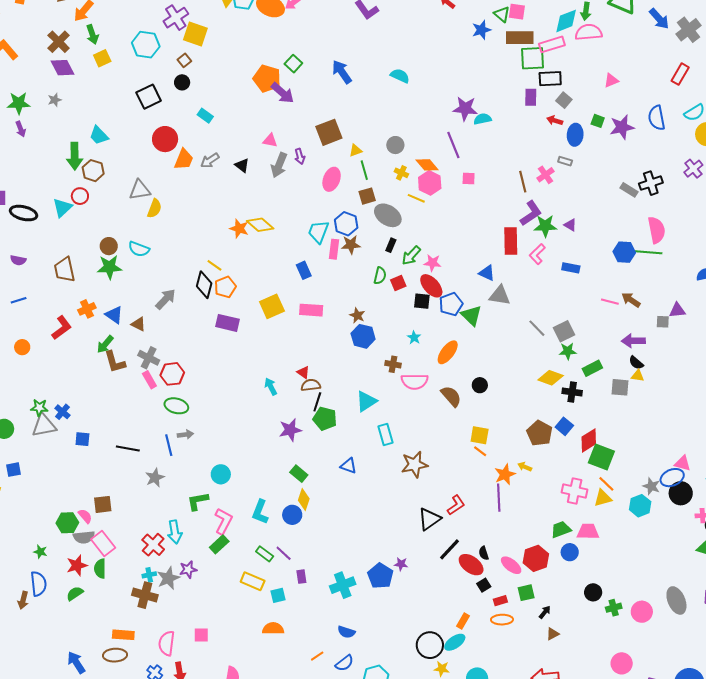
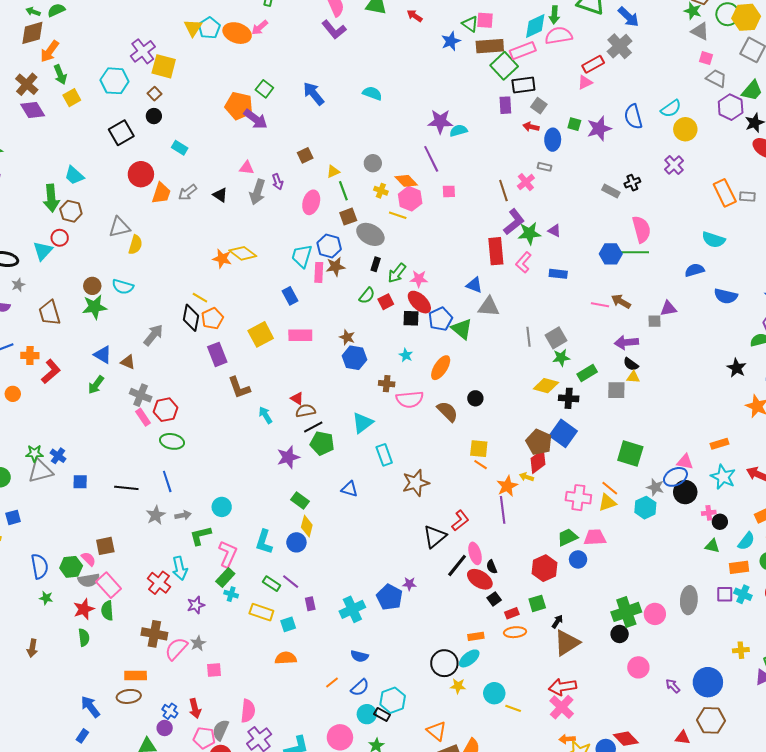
gray cross: (689, 30) -> (620, 46), moved
green square: (532, 58) -> (504, 66), turned -36
red rectangle: (680, 74) -> (593, 64), moved, turned 35
gray star: (55, 100) -> (18, 285), moved
brown square: (329, 132) -> (305, 155), size x0.6
black cross: (651, 183) -> (632, 183), size x0.7
green semicircle: (380, 276) -> (367, 296), turned 30
orange cross: (87, 309) -> (30, 356), moved, turned 30
purple rectangle: (227, 323) -> (217, 354), turned 60
gray line: (537, 328) -> (528, 337), turned 42
brown L-shape: (115, 362) -> (239, 388), moved
black line: (317, 402) -> (313, 427), turned 48
blue square: (564, 426) -> (563, 433), size x1.5
gray arrow: (185, 435) -> (183, 515), moved
red diamond: (589, 440) -> (538, 461), moved
green square: (601, 457) -> (630, 453), moved
pink ellipse: (511, 565) -> (475, 553), moved, turned 40
cyan cross: (149, 575) -> (231, 594), moved, turned 32
gray star: (168, 578) -> (198, 643), moved, size x0.7
blue semicircle: (38, 584) -> (40, 566), moved
black circle: (593, 592) -> (620, 634), moved
green semicircle: (75, 593) -> (84, 637), turned 120
gray ellipse: (676, 600) -> (689, 600), turned 32
green cross: (614, 608) -> (626, 612), size x1.8
orange rectangle: (463, 621) -> (476, 636), turned 56
brown triangle: (553, 634) -> (567, 643), size x2.0
pink semicircle: (167, 643) -> (176, 649), moved, turned 40

